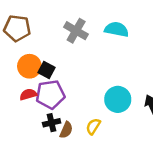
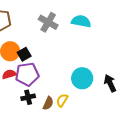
black square: (47, 70) -> (24, 54), turned 32
brown semicircle: (66, 130) -> (48, 103), moved

